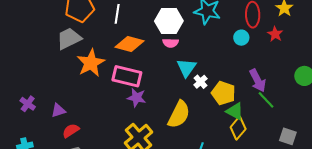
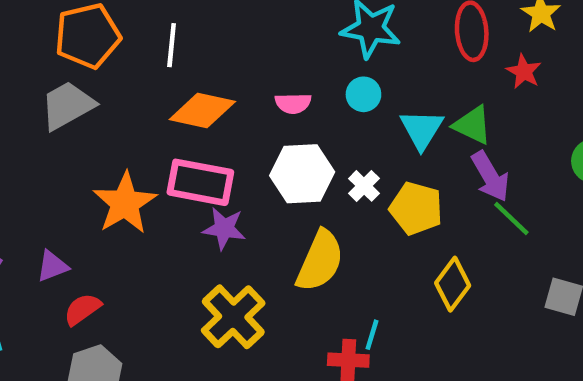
white hexagon: (169, 21) -> (302, 174), moved
cyan circle: (241, 38) -> (363, 94), moved
orange star: (91, 63) -> (125, 203), moved
cyan triangle: (186, 68) -> (422, 129), moved
green triangle: (235, 111) -> (473, 125), moved

